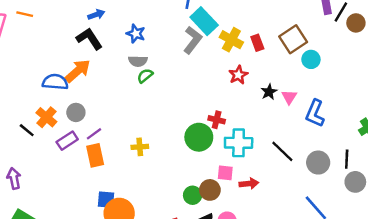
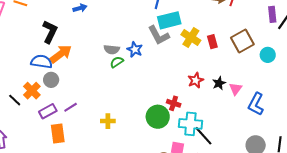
cyan rectangle: (204, 21) -> (169, 20), turned -65
blue star: (136, 34) -> (135, 49), moved
black L-shape: (89, 39) -> (50, 32), moved, turned 55
gray L-shape: (193, 40) -> (159, 35), turned 110
cyan circle: (311, 59) -> (268, 55), moved
red star: (238, 75) -> (196, 80), moved
gray circle: (76, 112) -> (51, 80), moved
black line: (282, 151) -> (204, 136), moved
orange rectangle: (95, 155) -> (58, 133), moved

